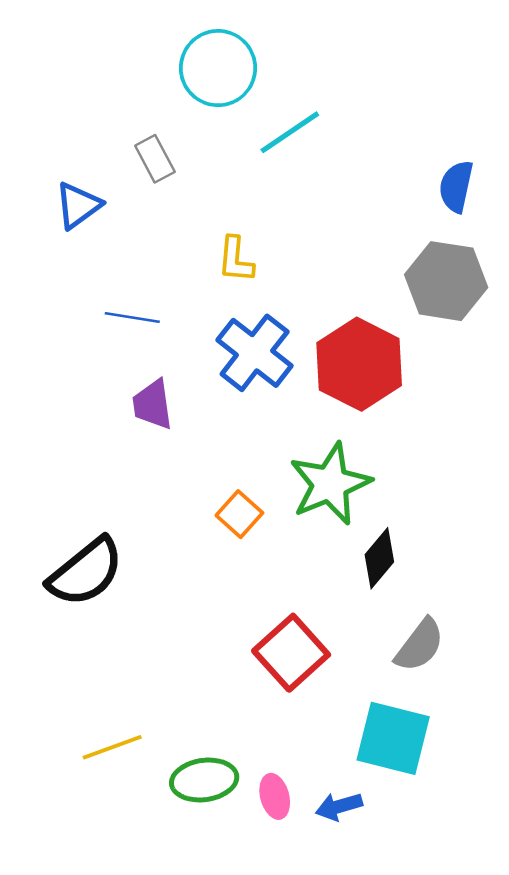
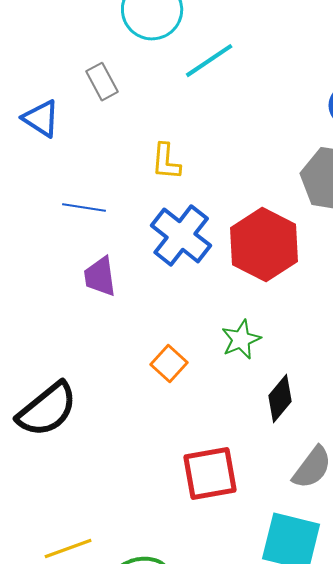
blue triangle: (78, 205) -> (41, 119), turned -51
green star: (330, 484) -> (241, 340), size x0.6
red square: (291, 653) -> (210, 474), turned 32

